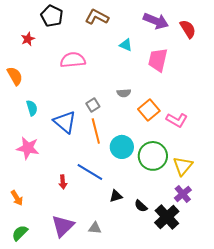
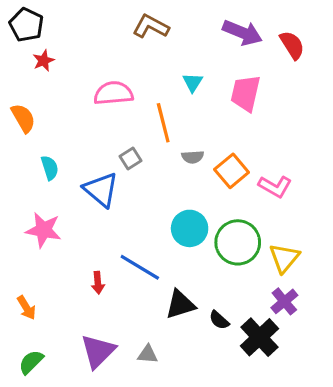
black pentagon: (52, 16) -> (26, 25), moved
cyan triangle: (126, 45) -> (193, 82), moved, turned 40
gray semicircle: (124, 93) -> (193, 157), moved
gray square: (93, 105) -> (131, 158), moved
orange line: (96, 131) -> (163, 123), moved
black triangle: (116, 196) -> (180, 305), size x1.5

